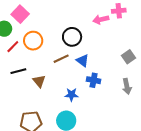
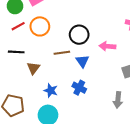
pink arrow: (101, 19) -> (107, 46), moved
blue cross: (94, 80) -> (79, 88), moved
blue star: (71, 95) -> (51, 90), moved

